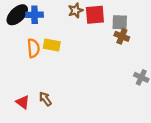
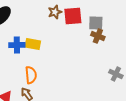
blue cross: (35, 15) -> (17, 45), moved
orange semicircle: (33, 48) -> (31, 75), moved

